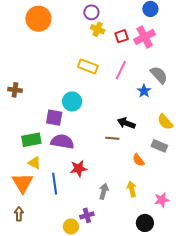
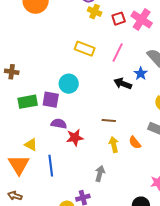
pink cross: (145, 37) -> (142, 20), turned -30
black arrow: (126, 123) -> (123, 84), moved
green rectangle: (31, 140) -> (28, 102), moved
purple semicircle: (62, 142) -> (59, 124), size x0.7
red star: (79, 168) -> (75, 138), moved
yellow arrow: (132, 189) -> (114, 145), moved
brown arrow: (19, 214) -> (15, 196), turned -72

